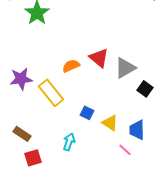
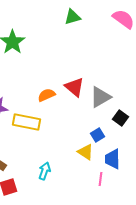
yellow rectangle: (51, 93) -> (26, 122), turned -40
blue square: (87, 113) -> (97, 135), moved, turned 32
pink line: (125, 150) -> (100, 179), turned 56

